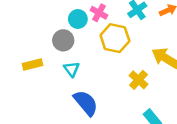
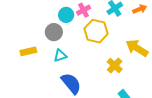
pink cross: (99, 13) -> (83, 10), turned 32
cyan triangle: (72, 69) -> (60, 56), turned 48

